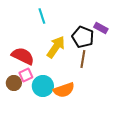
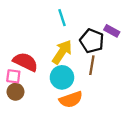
cyan line: (42, 16) -> (62, 18), moved
pink square: (26, 75) -> (13, 76), moved, turned 32
cyan circle: (43, 86) -> (62, 77), moved

